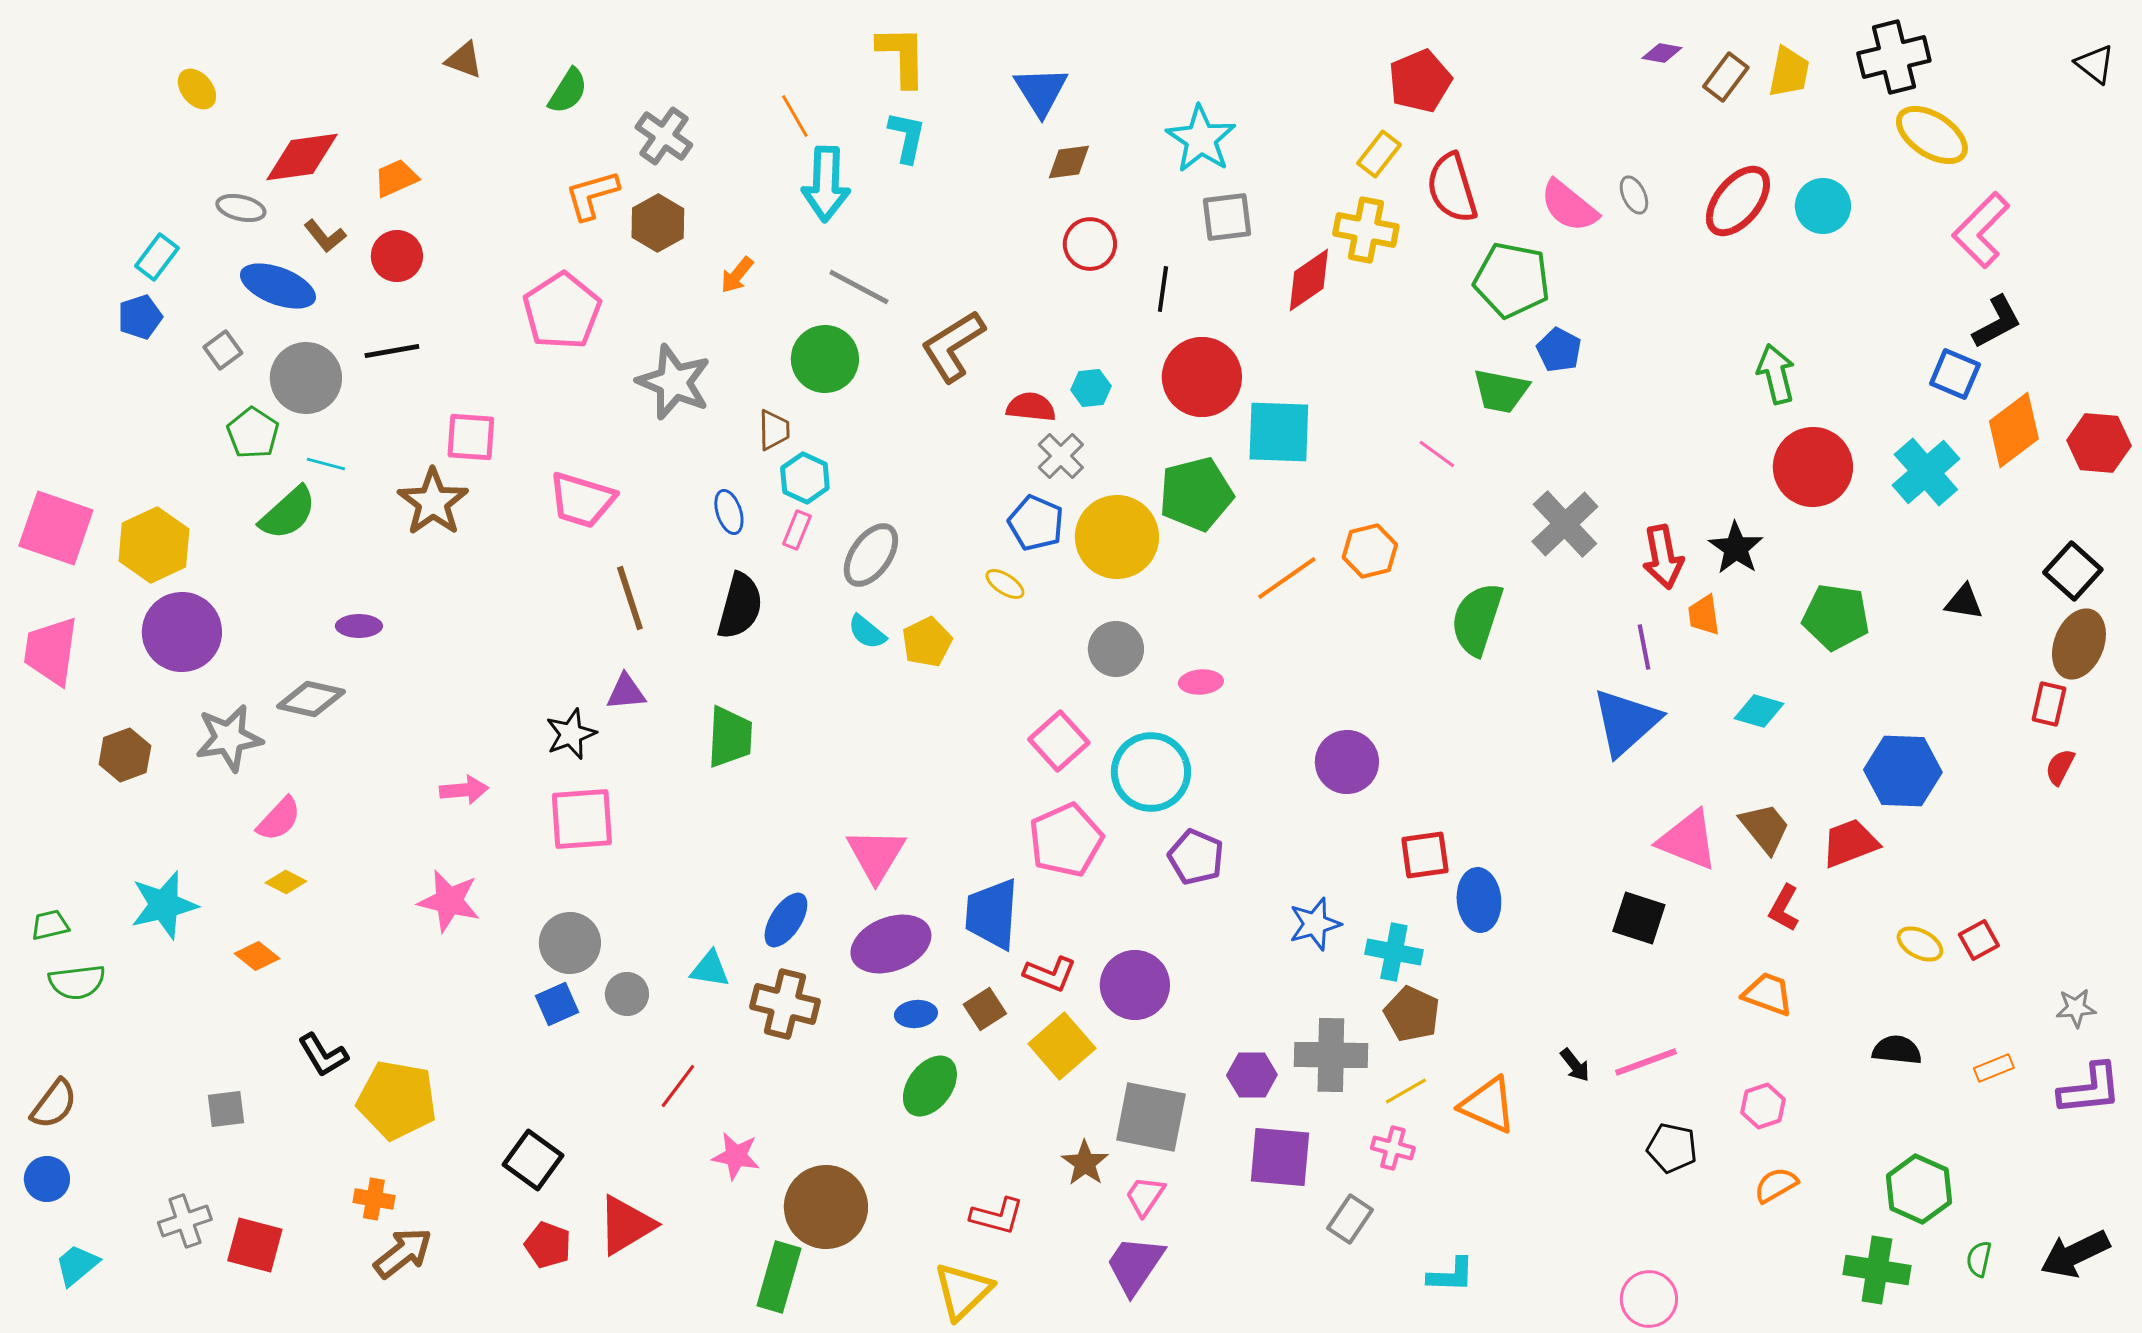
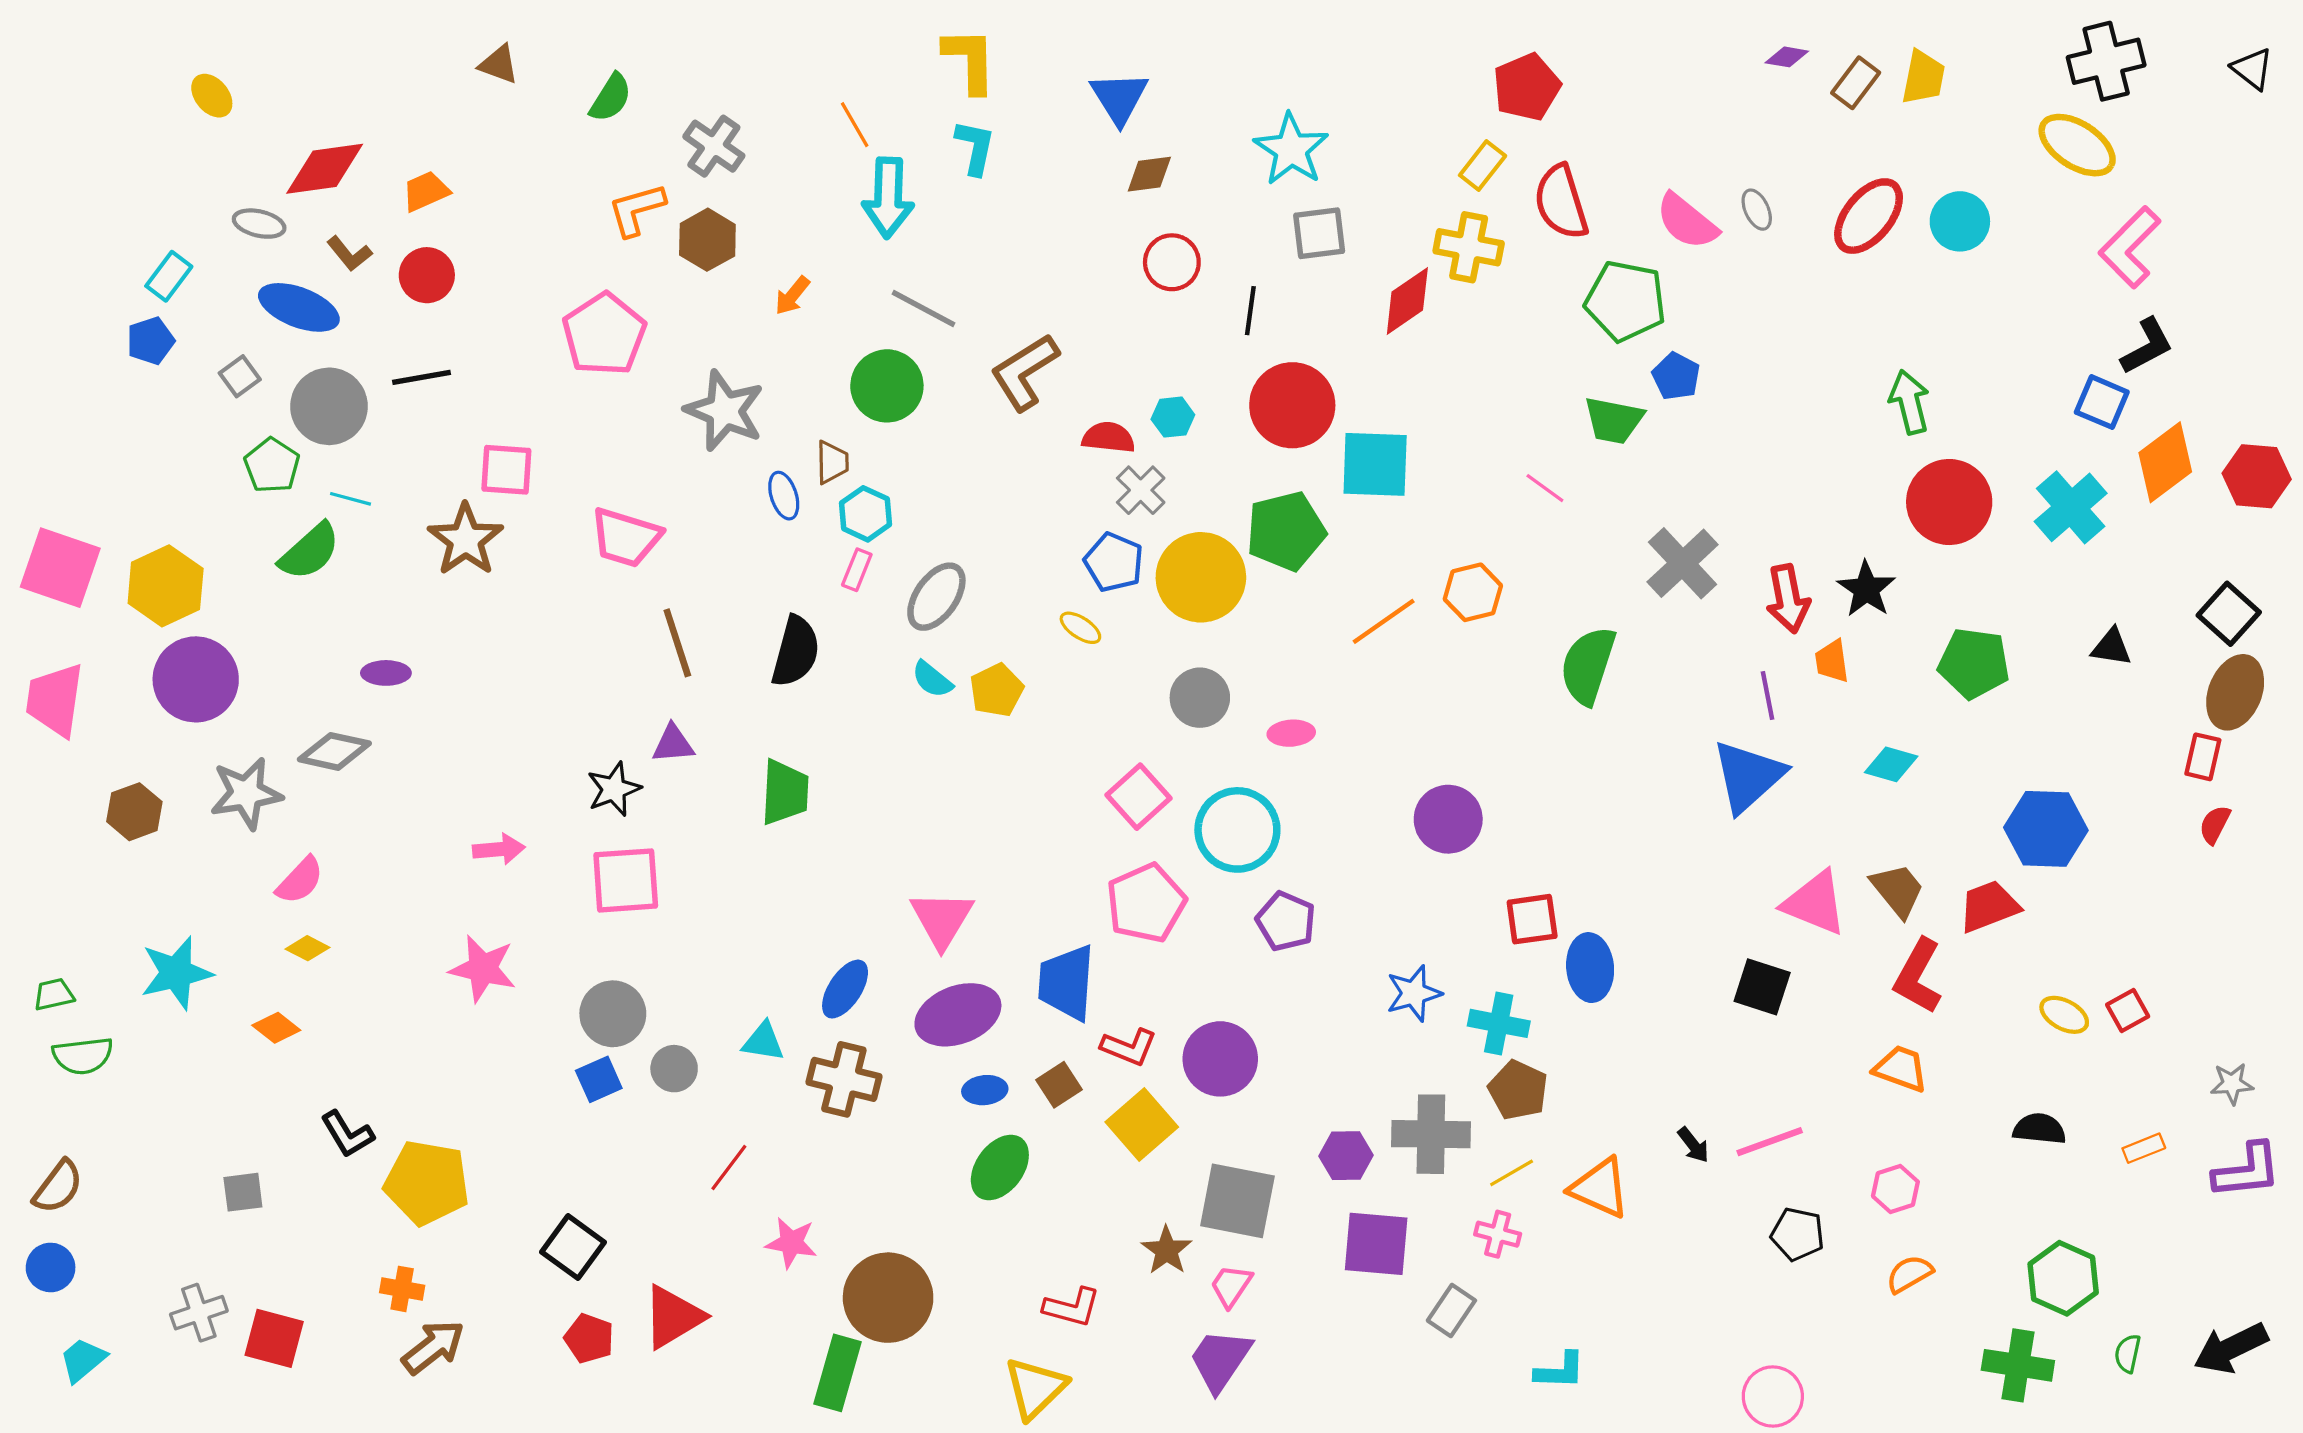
black cross: (1894, 57) -> (2106, 61), moved
blue ellipse: (729, 512) -> (784, 496), moved
red L-shape: (1784, 908) -> (1918, 976), size x1.5

